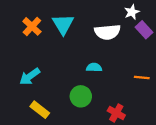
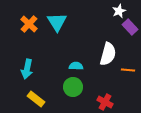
white semicircle: (107, 32) -> (108, 54), moved, turned -70
cyan semicircle: (94, 67) -> (76, 66), moved
cyan arrow: (30, 76) -> (27, 69), turned -42

